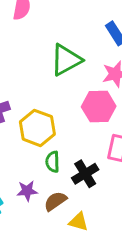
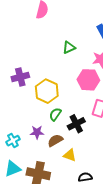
green triangle: (66, 60) -> (69, 47), size x0.6
green semicircle: (53, 162) -> (55, 114), turned 32

